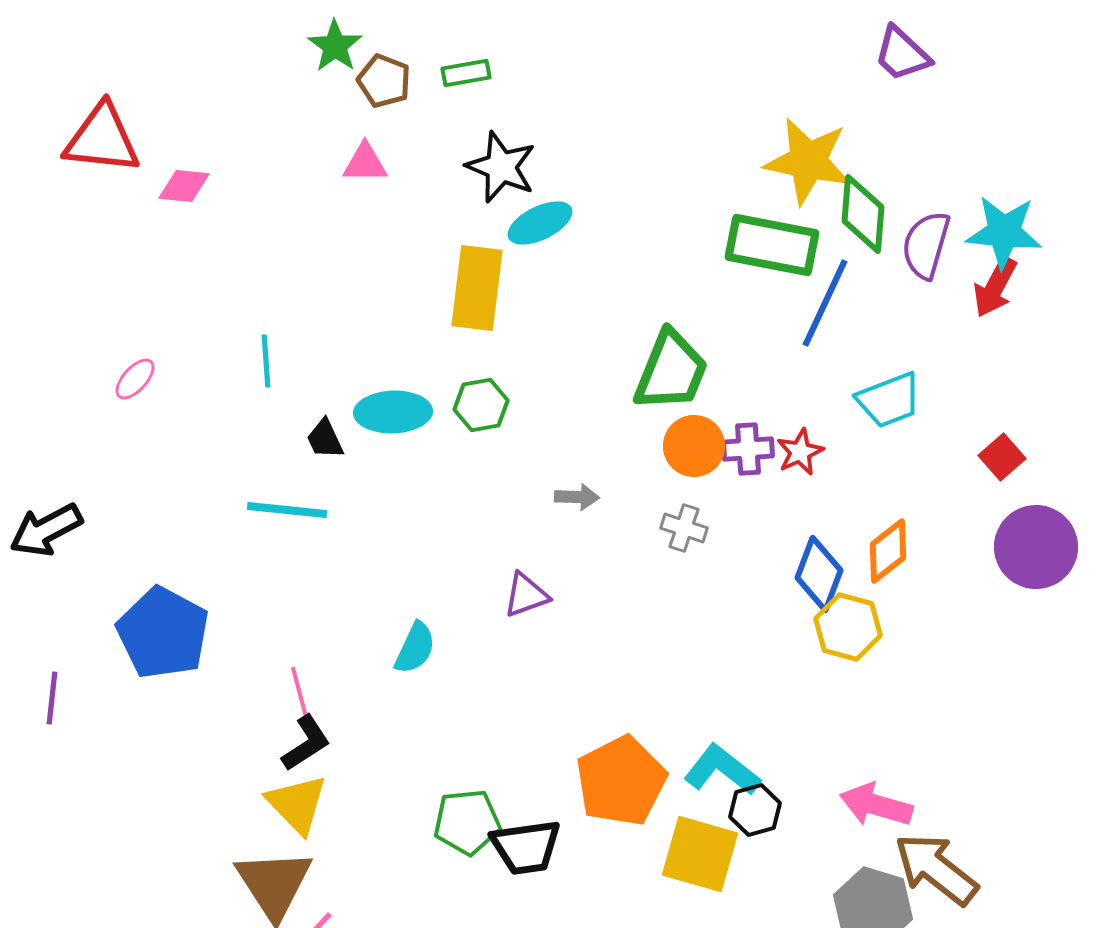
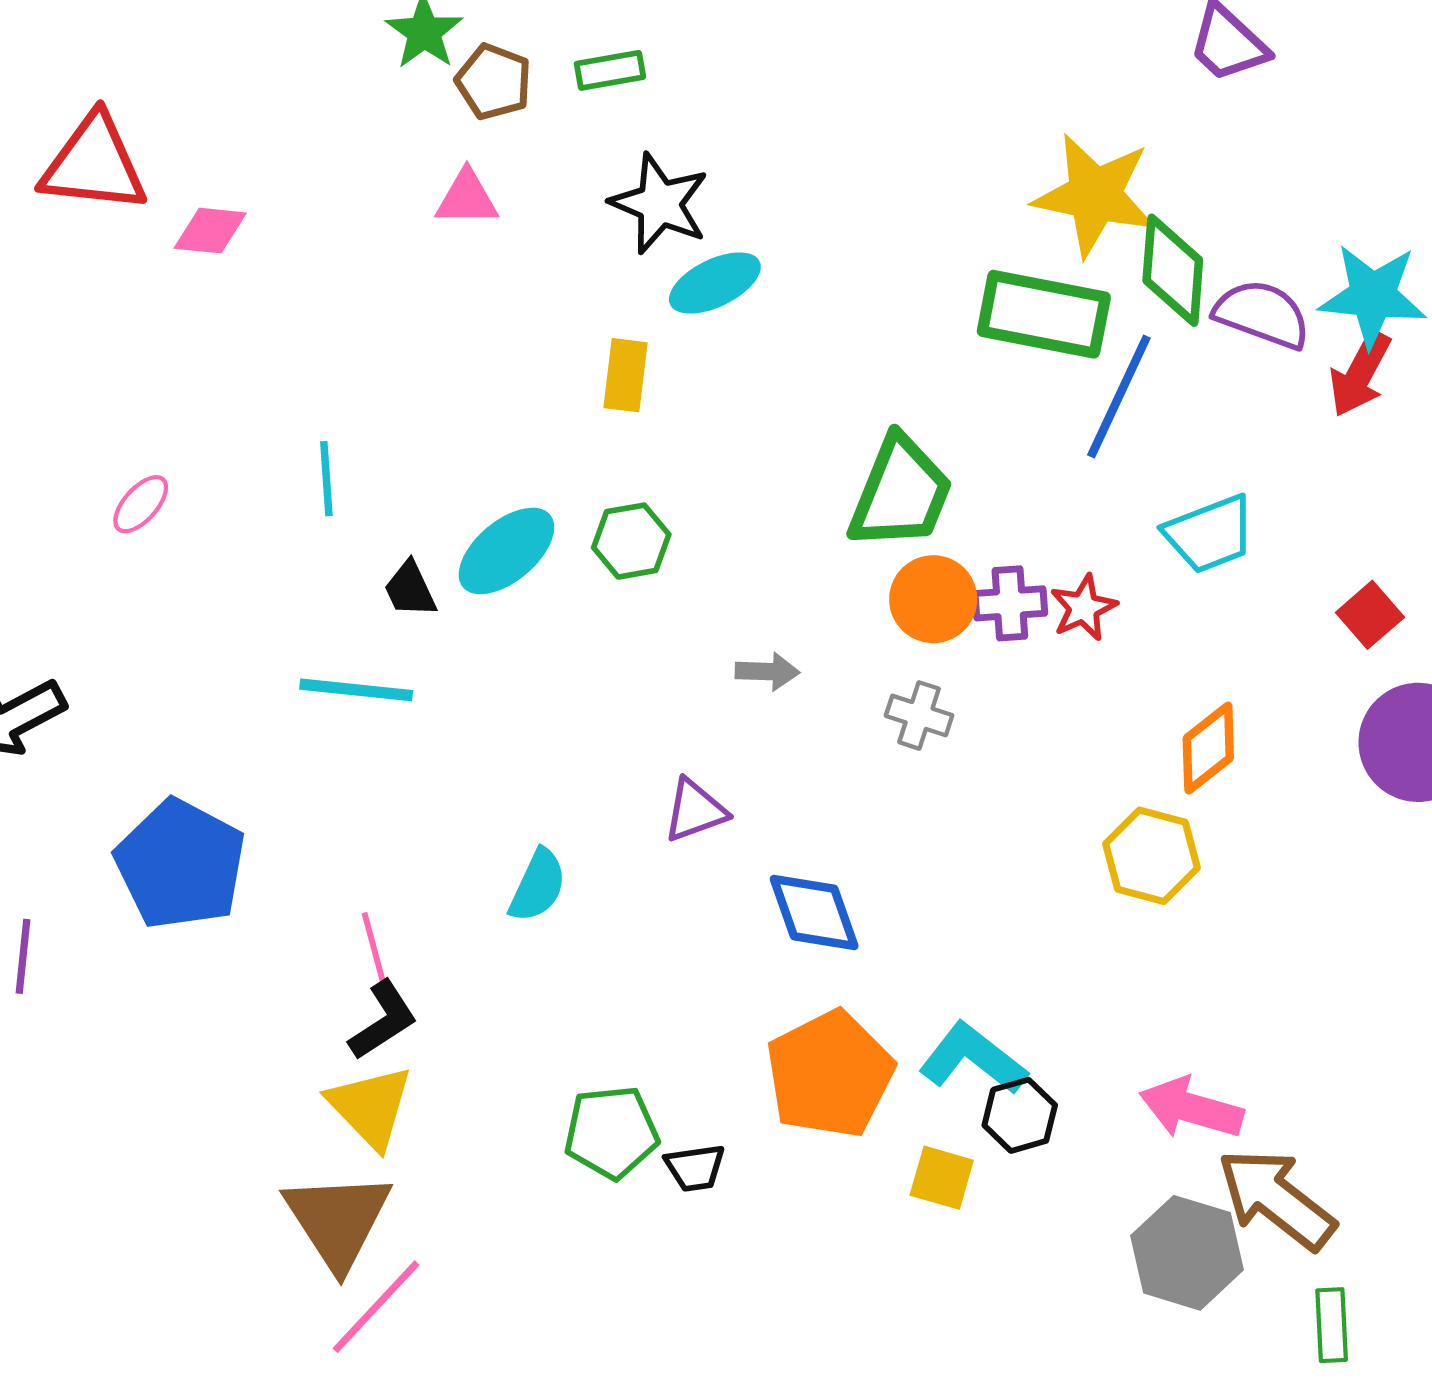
purple semicircle: (926, 245) -> (1262, 314), turned 94
yellow rectangle: (477, 288) -> (626, 375), size x0.6
cyan ellipse: (393, 412) -> (506, 551), turned -38
blue diamond: (819, 574) -> (814, 913), moved, turned -40
black trapezoid: (526, 847) -> (695, 1168), size x0.6
yellow square: (700, 854) -> (942, 1178), size x0.6

